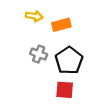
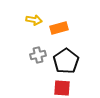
gray cross: (39, 54) -> (38, 55), turned -35

